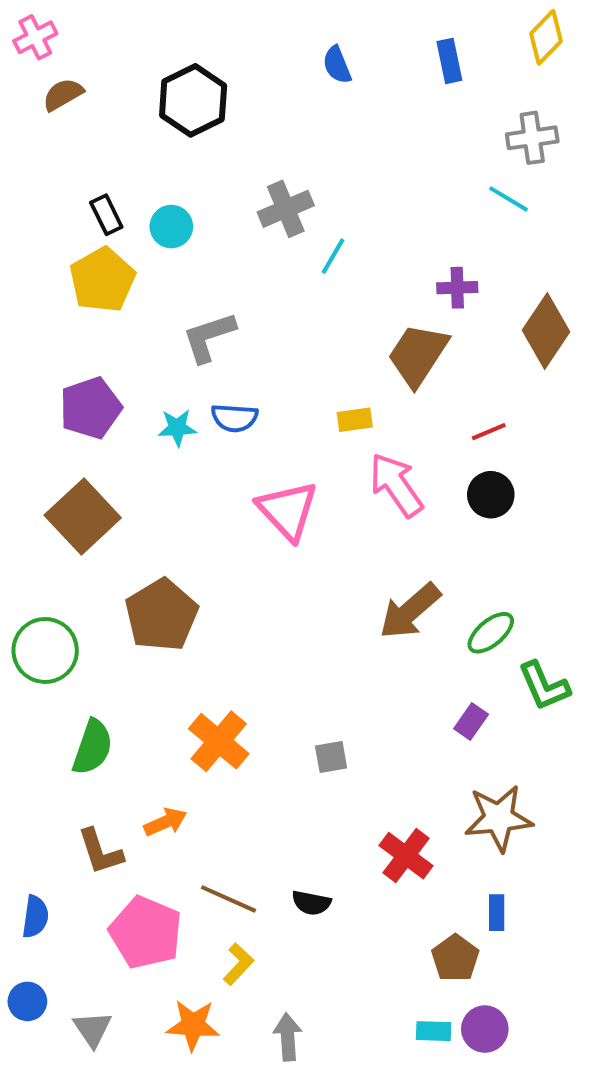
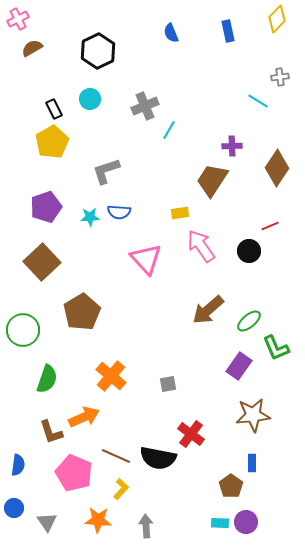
gray cross: (532, 138) -> (280, 77), moved, size x0.7
cyan circle: (171, 227) -> (90, 99), moved
red line: (489, 432) -> (270, 226), moved
purple rectangle: (471, 721) -> (239, 366), size x1.5
orange arrow: (165, 822) -> (84, 417), size x1.4
red cross: (406, 856) -> (191, 434), moved
black semicircle: (311, 903) -> (158, 458), size x1.8

